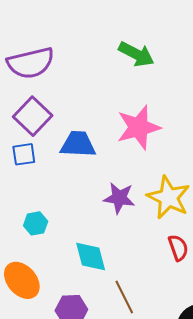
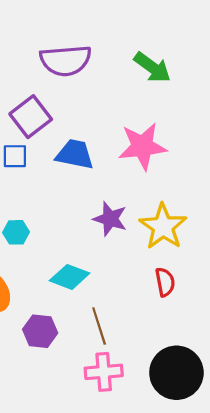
purple semicircle: (31, 63) -> (66, 60), moved
cyan diamond: (91, 257) -> (70, 277), turned -63

